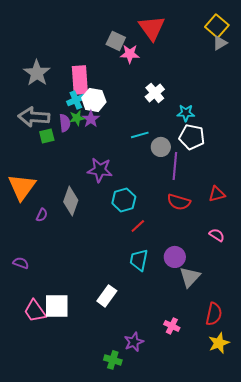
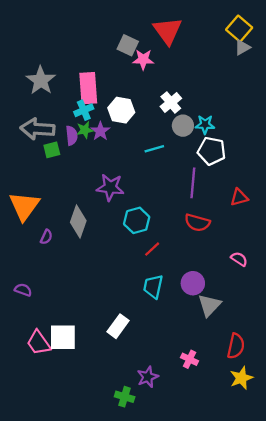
white hexagon: (94, 100) -> (121, 110), moved
gray circle: (161, 147) -> (183, 126), moved
red triangle: (217, 194) -> (239, 197), moved

